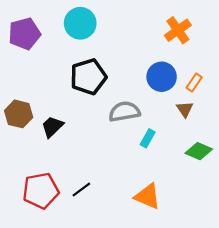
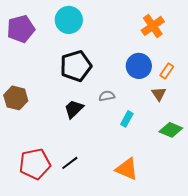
gray semicircle: (124, 112) -> (107, 96), size x0.6
black trapezoid: (52, 127) -> (74, 109), moved

